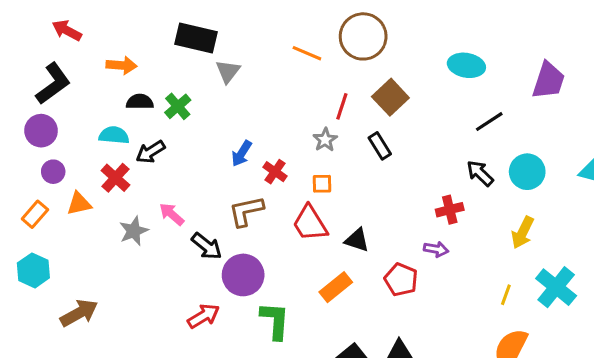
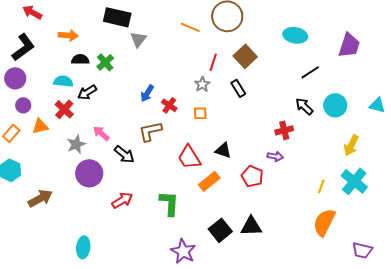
red trapezoid: (310, 223) -> (189, 157), moved
yellow arrow: (523, 232) -> (351, 145), moved
purple circle: (243, 275) -> (89, 173), moved

